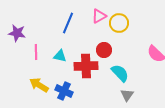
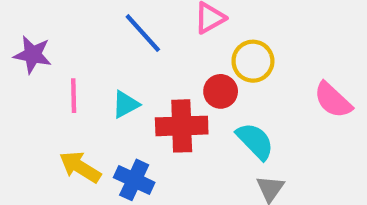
blue line: (68, 23) -> (143, 33), turned -65
yellow circle: (119, 23) -> (253, 61), moved
cyan triangle: (60, 56) -> (125, 104), turned -40

